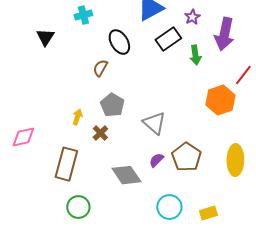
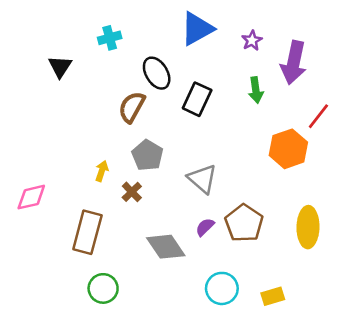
black rectangle: (168, 39) -> (197, 99), moved, turned -30
brown semicircle: (100, 68) -> (132, 107), size x1.4

